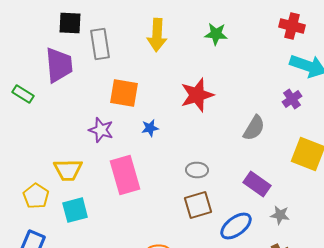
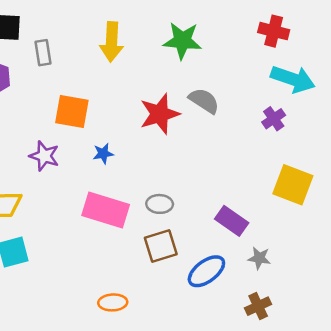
green star: (216, 34) -> (182, 41), size x1.4
gray rectangle: (100, 44) -> (43, 53), size x0.7
gray semicircle: (254, 128) -> (204, 101), moved, turned -88
pink rectangle: (125, 175) -> (106, 210), moved, turned -57

